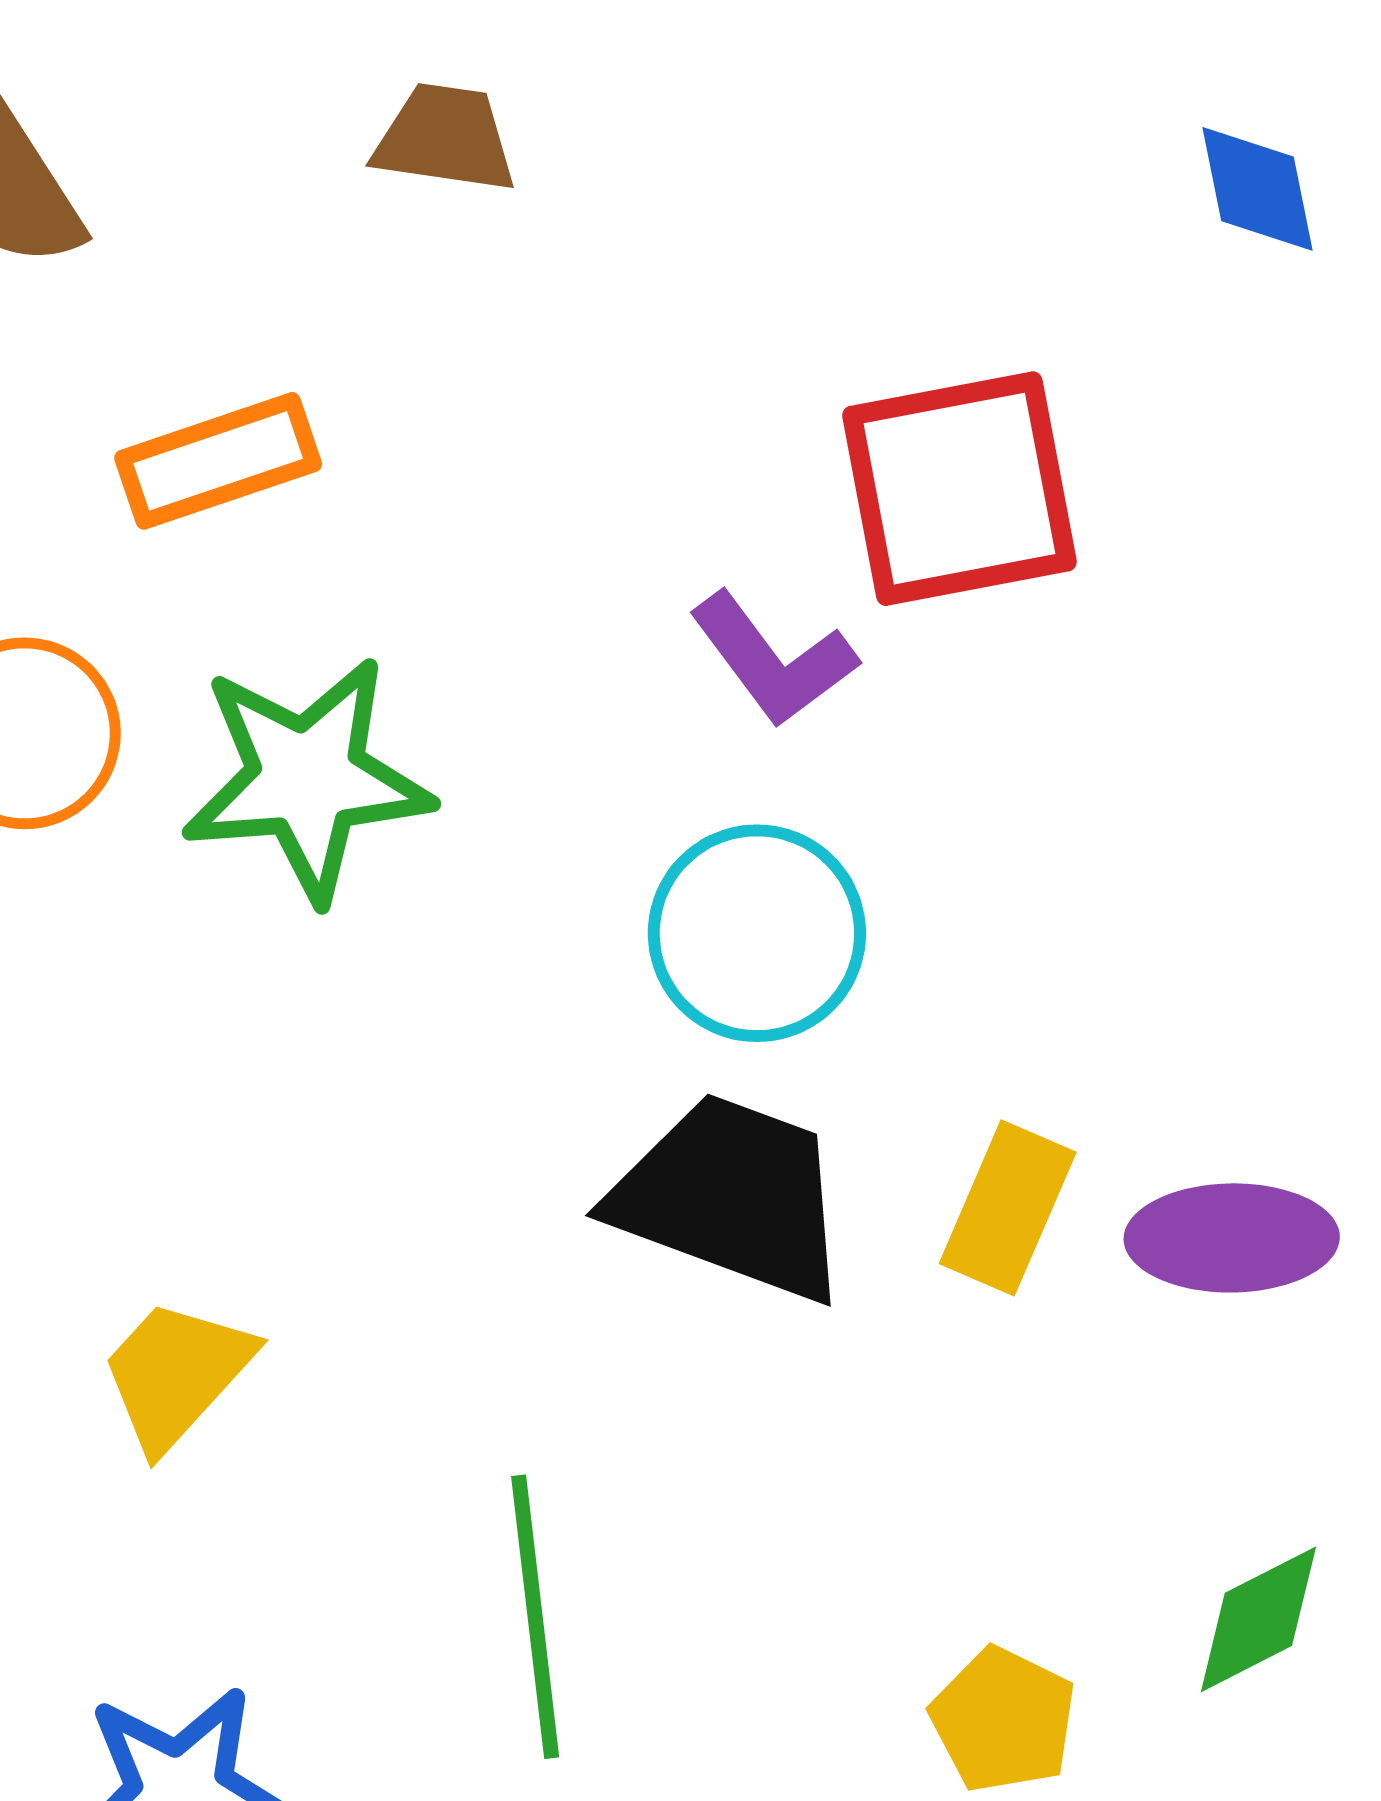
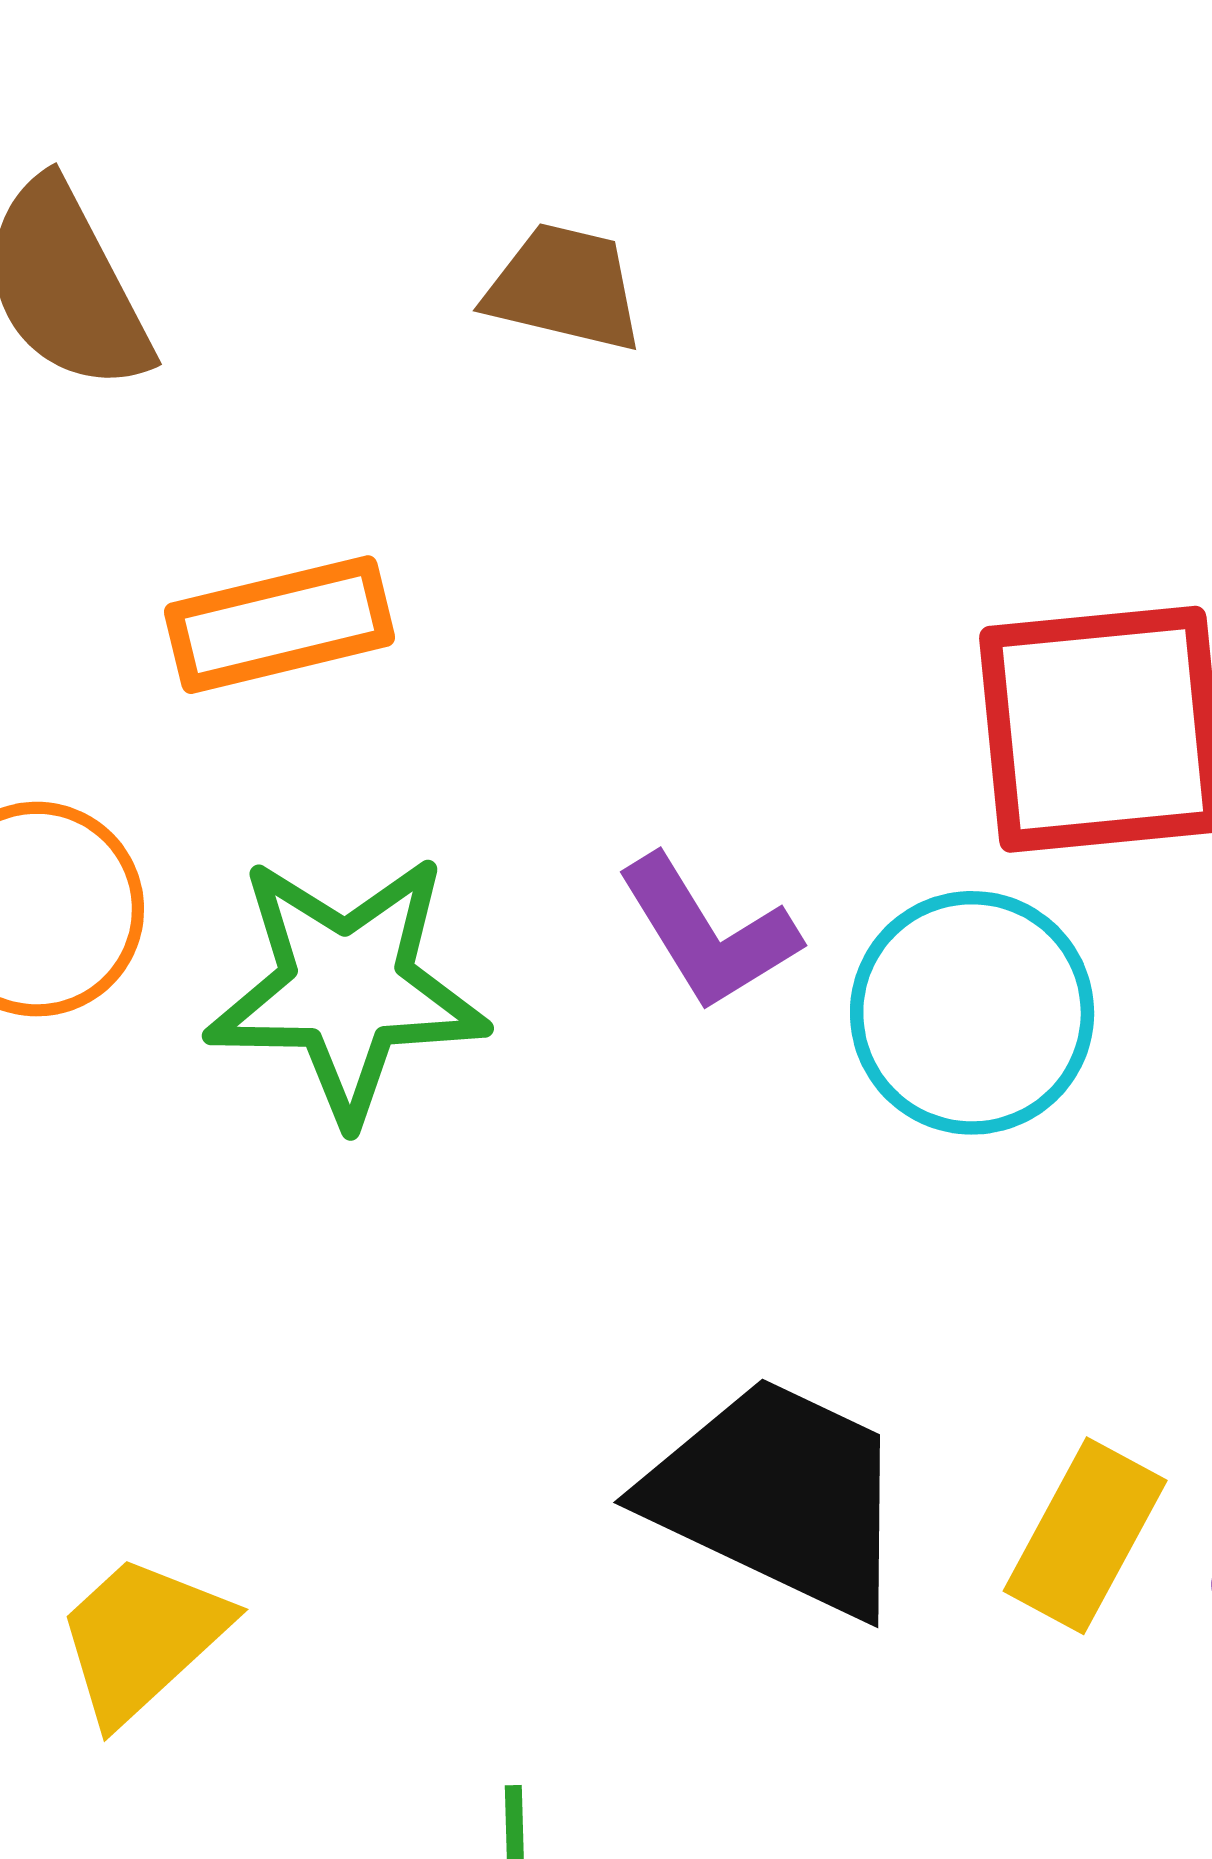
purple L-shape: (773, 660) -> (708, 933), moved
cyan circle: (757, 933) -> (972, 1013), moved

